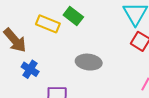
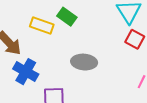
blue cross: (30, 69) -> (26, 72), size x1.4

